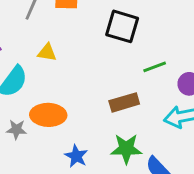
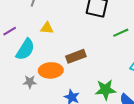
brown rectangle: (124, 102) -> (76, 56), moved

